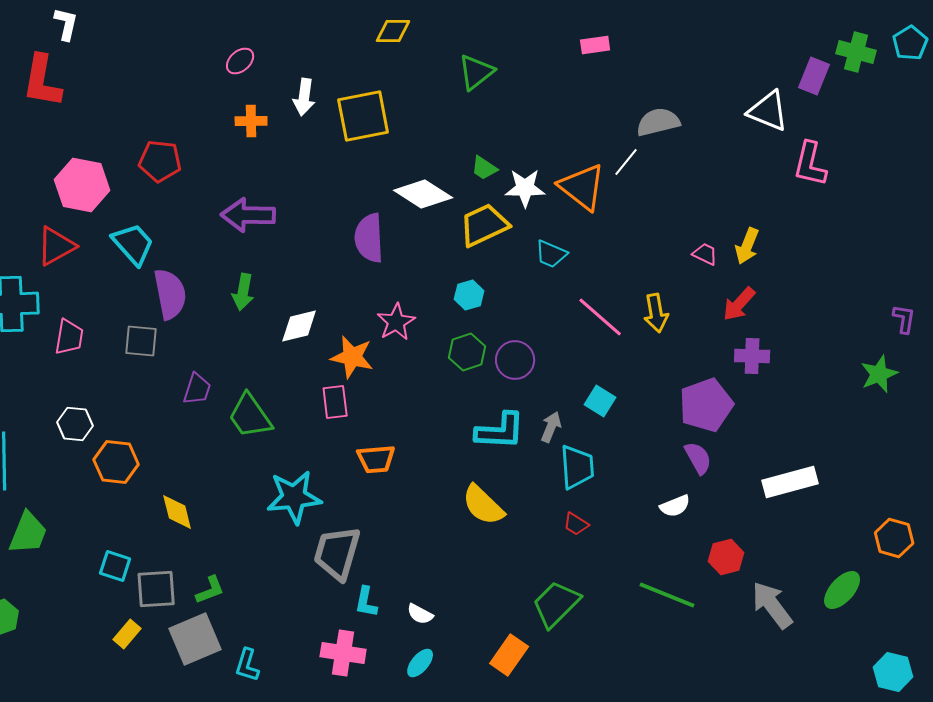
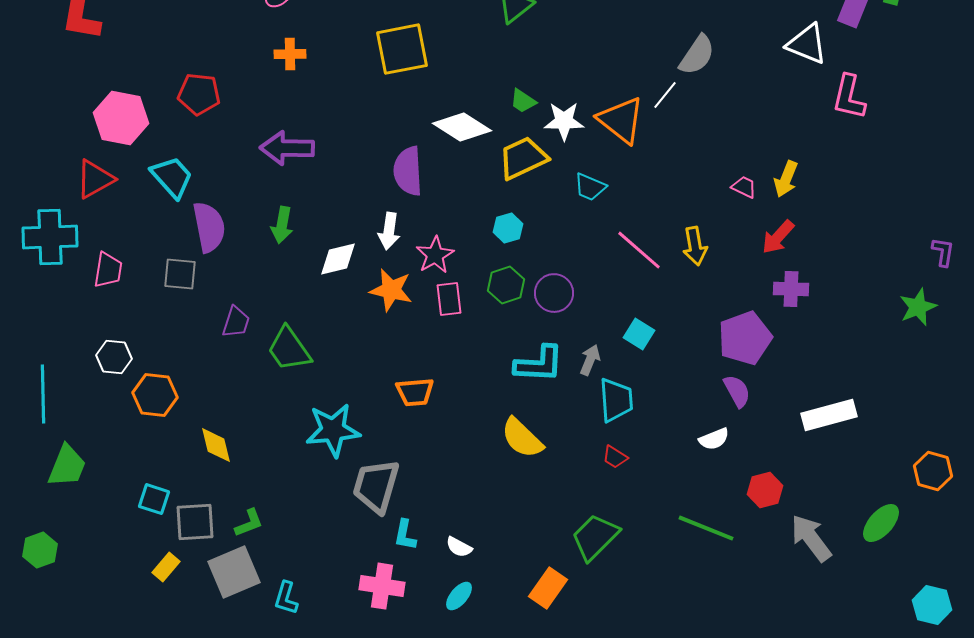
white arrow: (304, 97) -> (389, 231), moved
gray semicircle: (658, 122) -> (697, 55), turned 138
pink rectangle: (335, 402) -> (449, 299), moved

